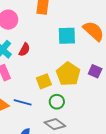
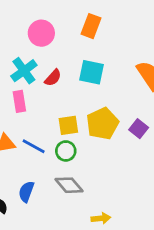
cyan square: (67, 36) -> (92, 72), moved
green circle: (57, 102) -> (66, 151), moved

